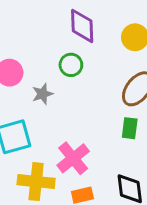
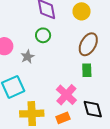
pink cross: (73, 158) -> (66, 95), moved

